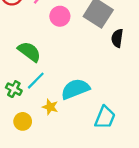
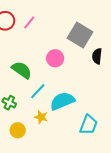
pink circle: (60, 16) -> (55, 58), moved
cyan line: (36, 81) -> (38, 91), moved

